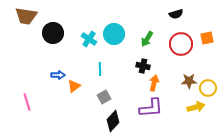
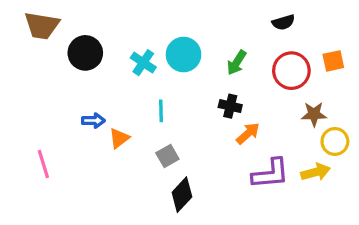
brown star: (189, 81) -> (314, 114), moved
orange arrow: (154, 83) -> (248, 133), turned 35
purple L-shape: (151, 108) -> (270, 174), moved

